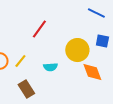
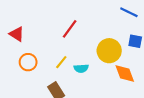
yellow line: (20, 61) -> (61, 62), moved

